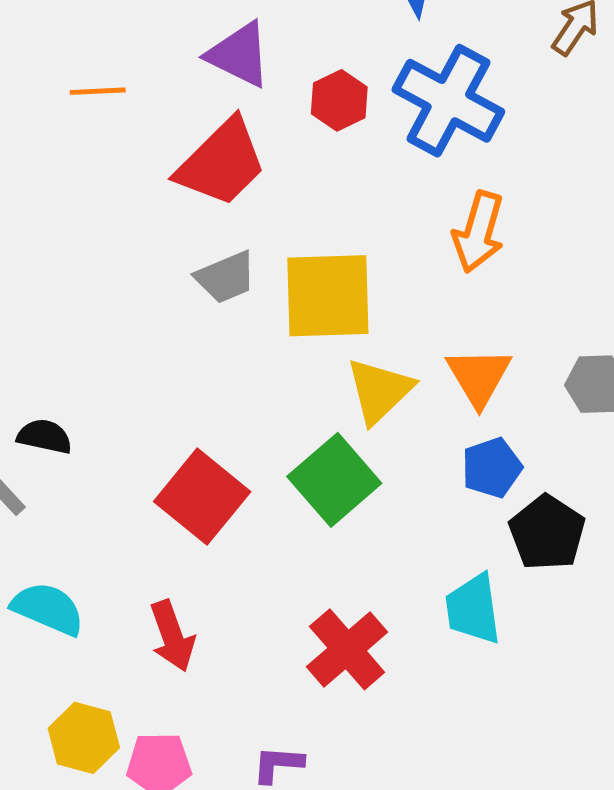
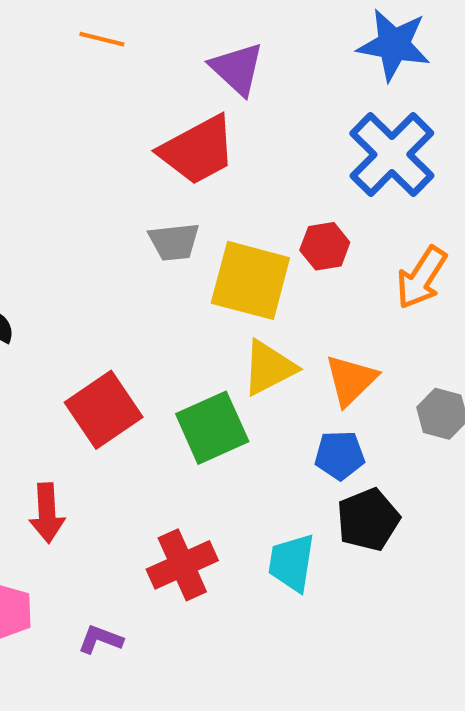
orange line: (98, 91) -> (102, 39), moved
red hexagon: (339, 100) -> (325, 246), moved
orange arrow: (479, 232) -> (421, 278), moved

